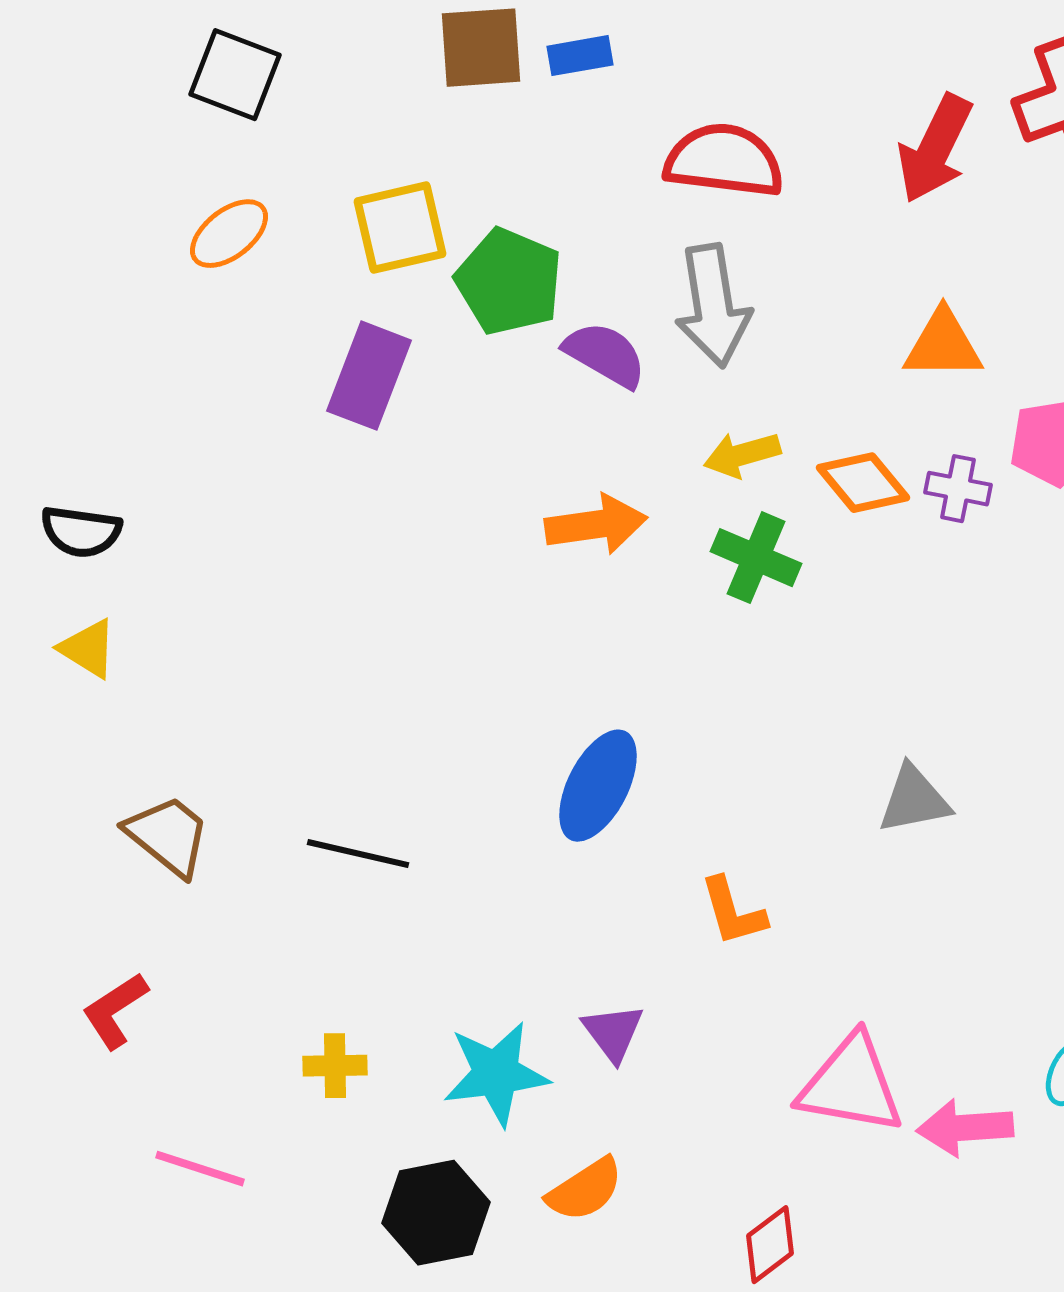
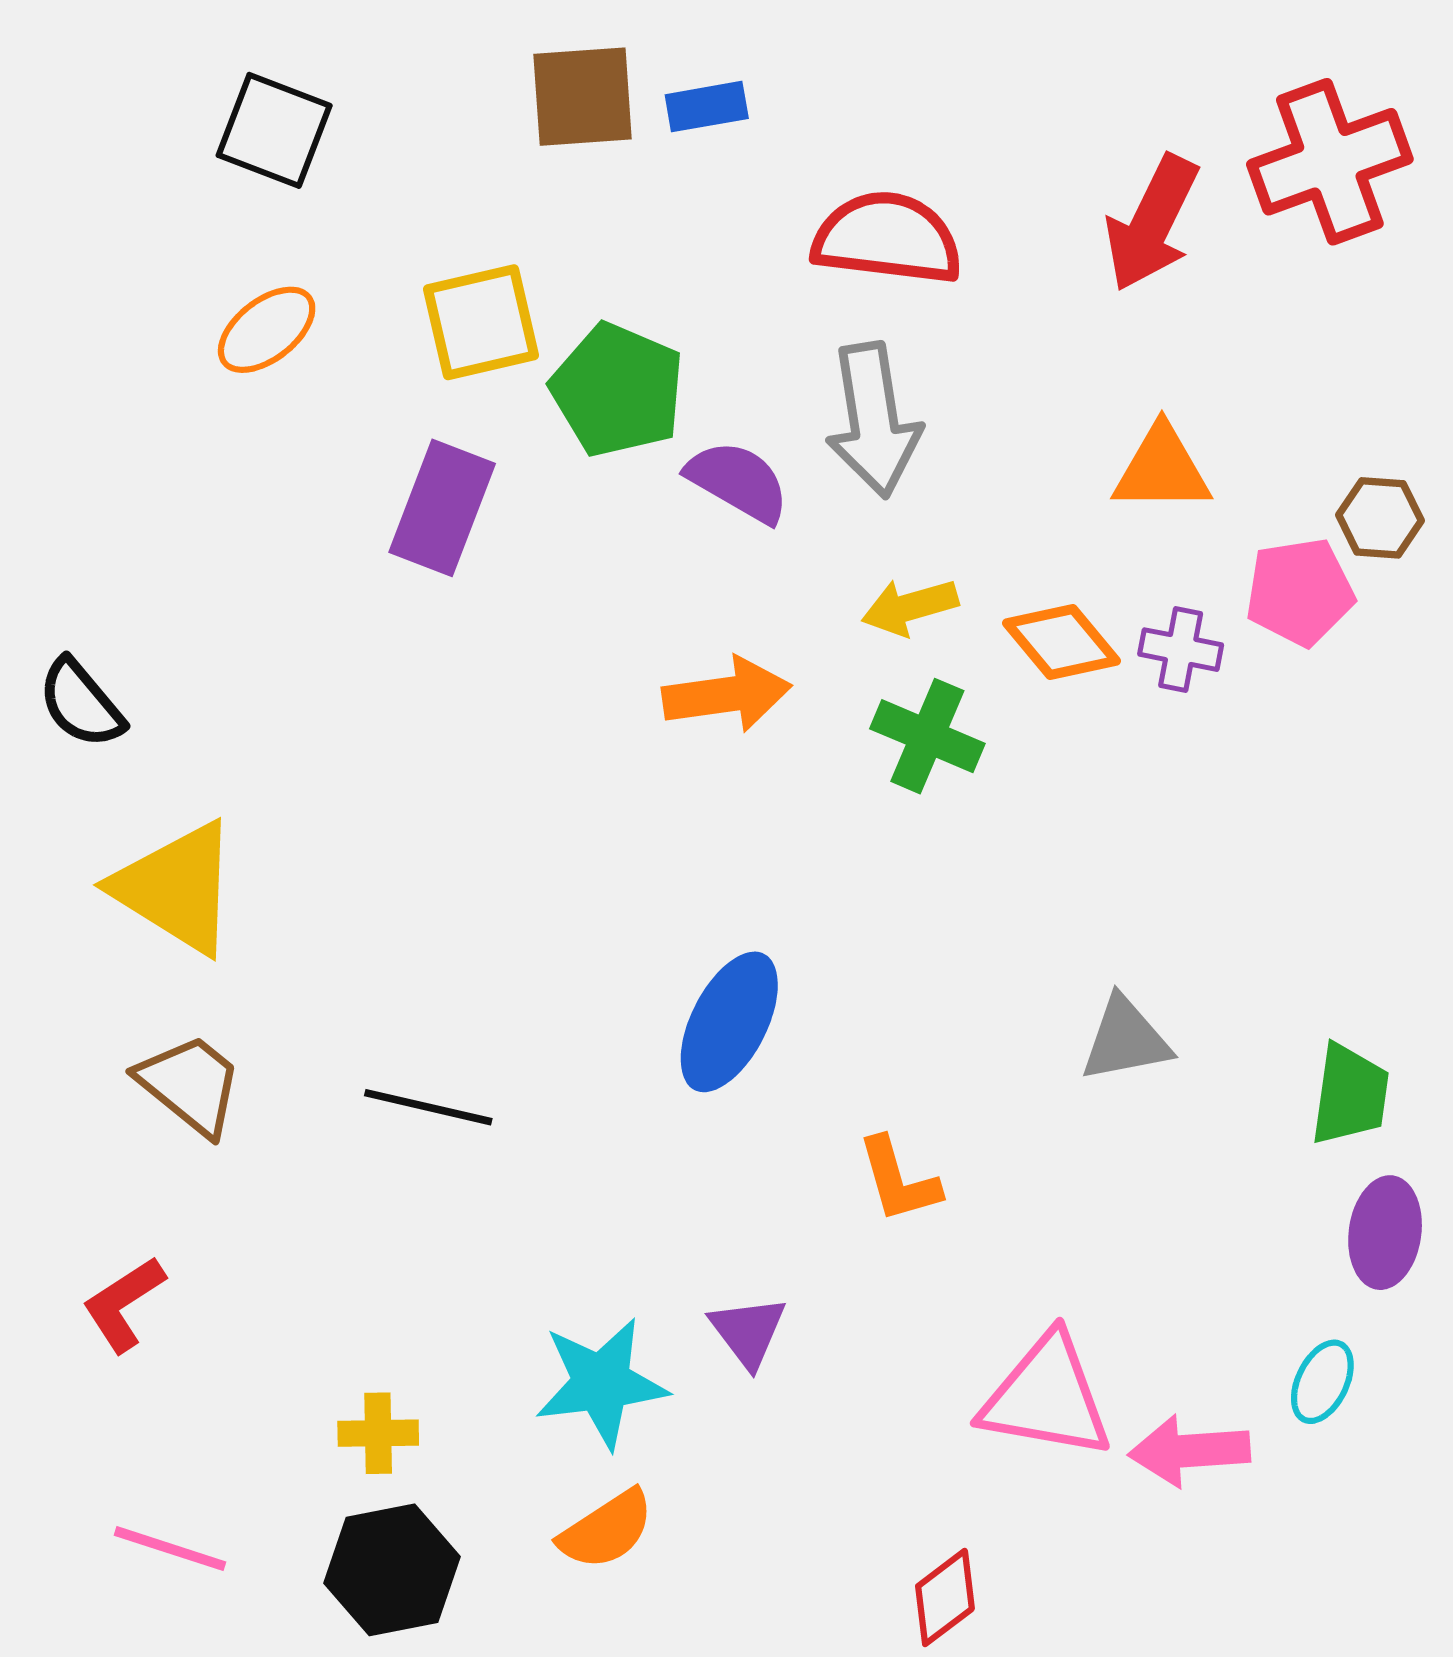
black semicircle: (81, 532) -> (81, 703), turned 42
yellow triangle: (88, 649) -> (176, 888), moved, size x1.8
yellow cross: (335, 1066) -> (378, 1433), moved
pink line: (200, 1169) -> (170, 1549), moved
orange semicircle: (585, 1190) -> (606, 1530), moved
black hexagon: (436, 1213) -> (392, 1570), moved

